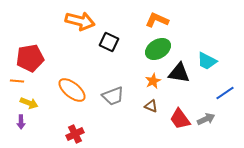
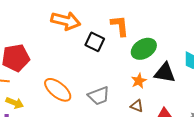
orange L-shape: (157, 20) -> (120, 26), moved, turned 60

